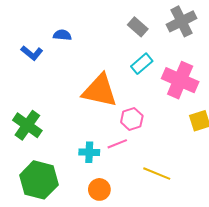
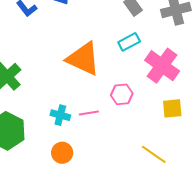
pink hexagon: (132, 119) -> (122, 94), moved
yellow line: (157, 174) -> (154, 154), moved

